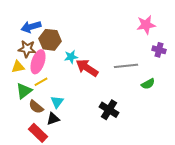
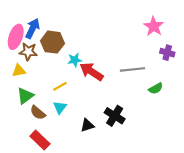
pink star: (146, 25) -> (154, 26), turned -30
blue arrow: (31, 27) -> (33, 28), turned 132
pink ellipse: (38, 62) -> (16, 37), moved
yellow line: (41, 82) -> (60, 86), moved
black triangle: (53, 119) -> (87, 125), moved

